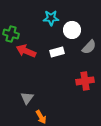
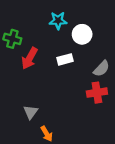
gray semicircle: (89, 47) -> (101, 69), moved
red arrow: (26, 51) -> (30, 58), turned -84

